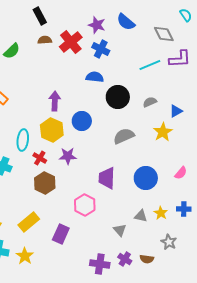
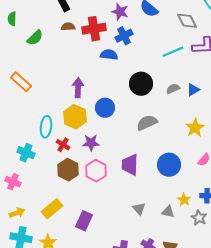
red cross: (71, 42) -> (94, 29), turned 30
blue cross: (101, 49) -> (124, 36), turned 36
blue semicircle: (95, 77) -> (109, 55), moved
blue triangle: (176, 111) -> (193, 90), moved
yellow star: (163, 132) -> (195, 128), moved
pink hexagon: (85, 205) -> (96, 171), moved
gray triangle: (141, 216) -> (168, 212), moved
gray triangle: (120, 230) -> (139, 209), moved
gray star: (169, 242) -> (199, 218), moved

